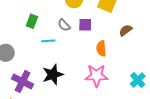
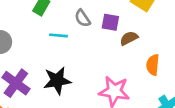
brown semicircle: (126, 30) -> (129, 38), moved
orange semicircle: (101, 48) -> (153, 65), moved

